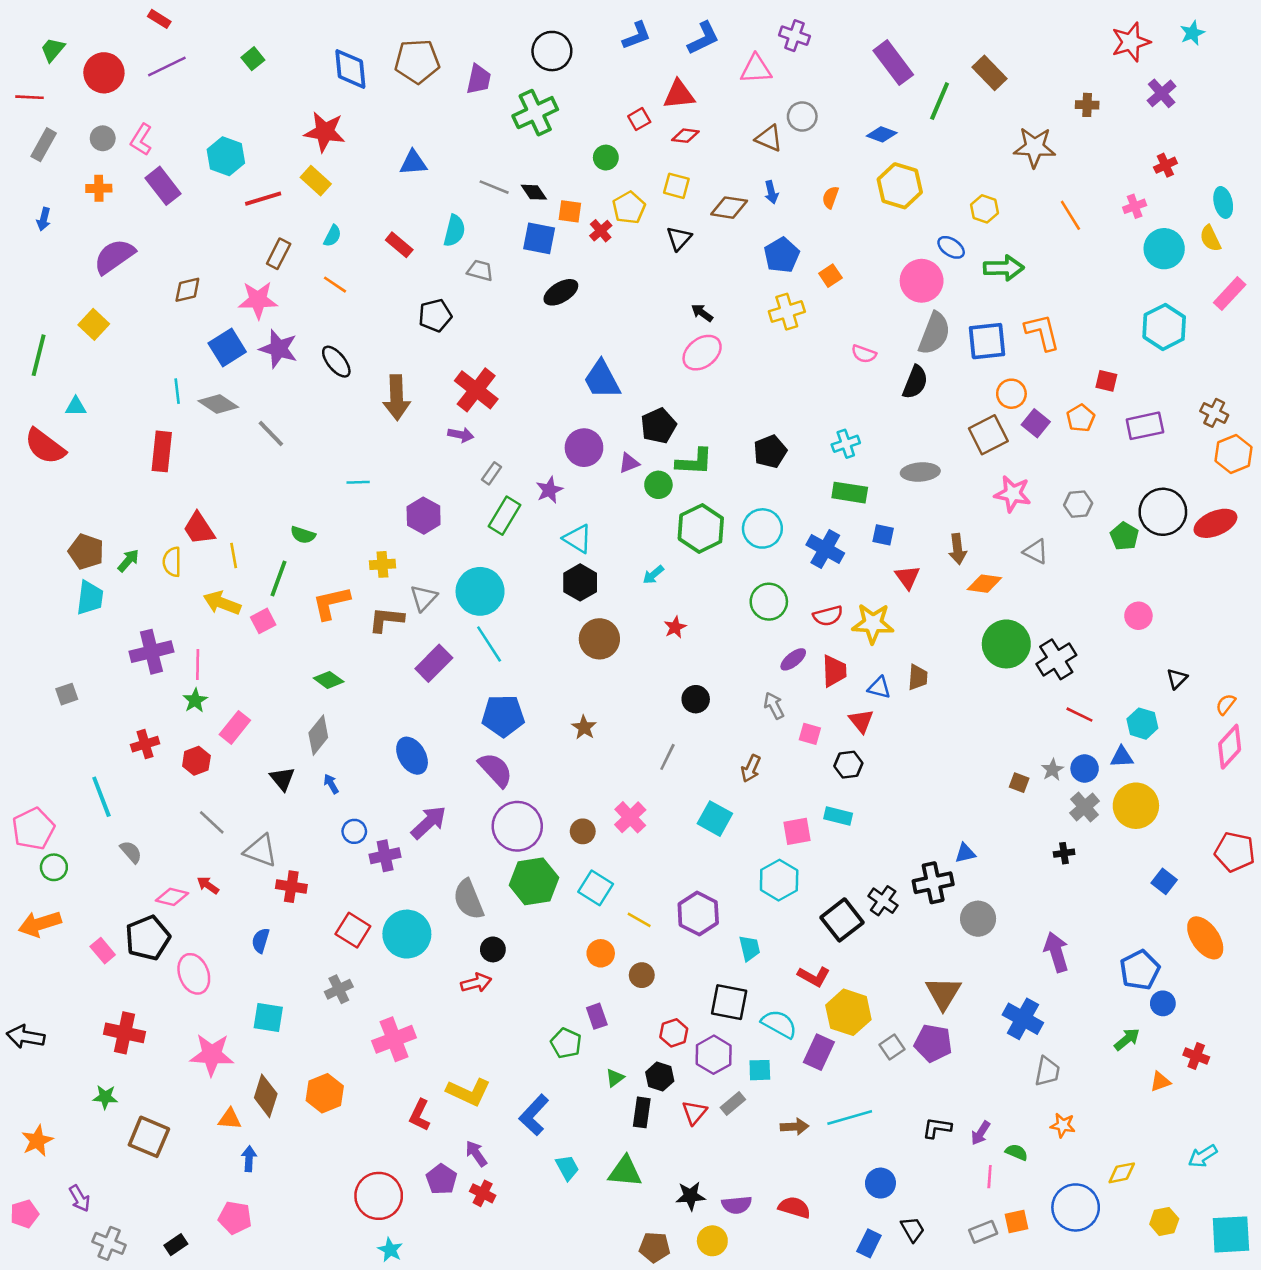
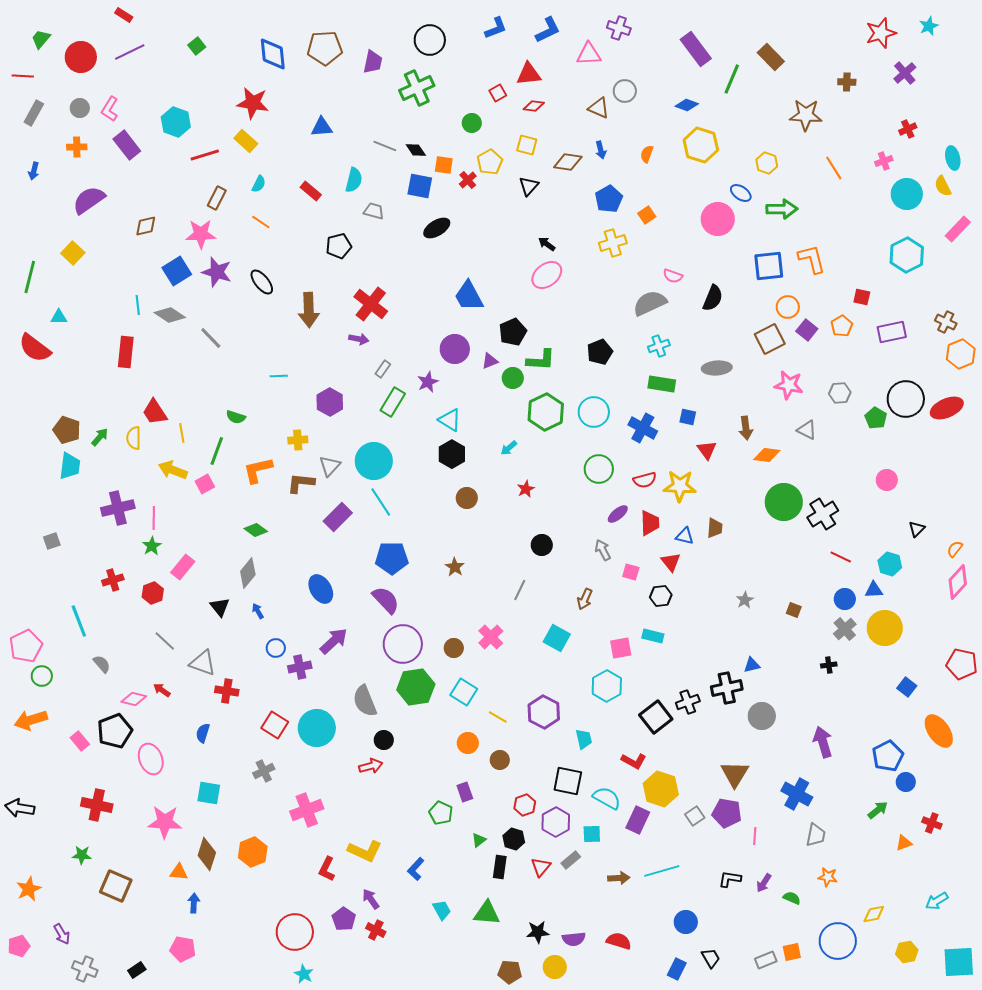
gray semicircle: (934, 333) -> (650, 303), moved, turned -136
brown circle: (599, 639) -> (467, 498), size x0.7
gray star: (1052, 770) -> (745, 600), moved
black cross: (883, 901) -> (688, 702), turned 35
blue L-shape: (534, 1115) -> (416, 869), size x0.7
pink line: (990, 1177) -> (755, 836), moved

